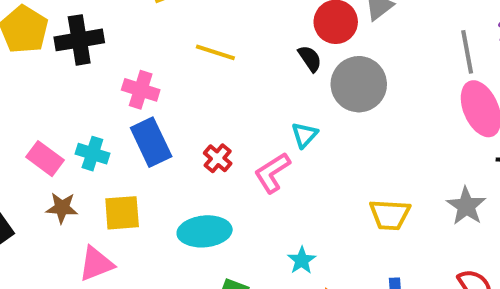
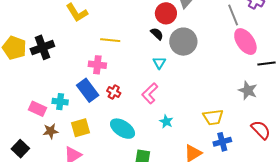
pink cross: (141, 90) -> (97, 65), moved
cyan triangle: (304, 135) -> (159, 63), moved
red cross: (218, 158) -> (114, 92), moved
yellow trapezoid: (390, 215) -> (213, 117), moved
cyan ellipse: (205, 231) -> (123, 129), turned 50
cyan star: (302, 260) -> (166, 121), moved

